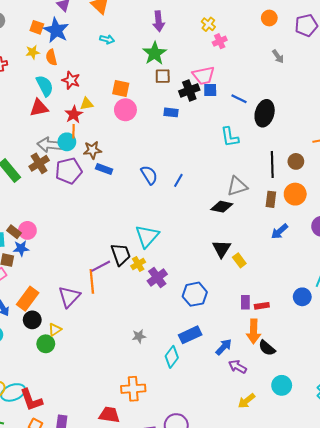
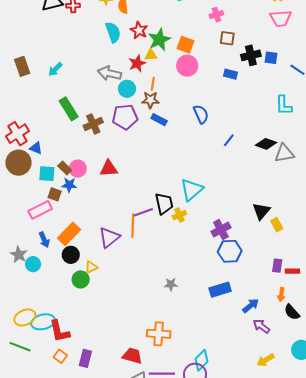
pink cross: (220, 41) -> (216, 15), moved
green star: (155, 53) -> (159, 40), moved
pink trapezoid: (204, 75) -> (281, 18), moved
red triangle: (39, 108) -> (109, 168), moved
orange line: (73, 131) -> (153, 84), moved
gray arrow: (50, 145) -> (109, 73), moved
brown cross: (39, 163) -> (93, 124), moved
blue semicircle: (149, 175) -> (201, 114), moved
black diamond: (222, 207) -> (266, 144), moved
purple cross: (157, 278) -> (221, 230), moved
orange arrow: (254, 331) -> (281, 294), size x0.6
cyan diamond: (172, 357) -> (202, 360), moved

